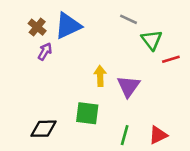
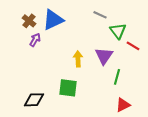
red line: (171, 59) -> (133, 46), turned 48
purple triangle: (128, 86) -> (104, 56), moved
green line: (125, 135) -> (117, 77), moved

